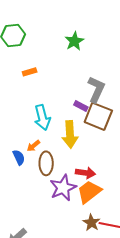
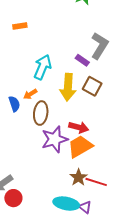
orange rectangle: (30, 72) -> (20, 26), moved
brown square: (98, 116) -> (92, 86), moved, size x0.7
cyan arrow: (42, 117) -> (43, 67), turned -150

